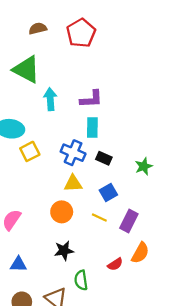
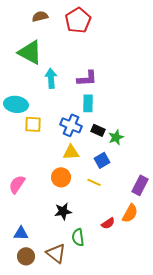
yellow square: (30, 151) -> (33, 124), turned 30
green star: (144, 166) -> (116, 137), moved
purple rectangle: (129, 221) -> (140, 185), moved
blue triangle: (18, 264) -> (21, 233), moved

